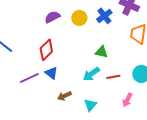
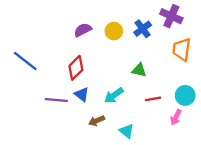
cyan arrow: (91, 74) -> (114, 95), moved
purple line: (29, 78) -> (56, 100), turned 30
pink arrow: (127, 100) -> (176, 117), moved
cyan triangle: (90, 105) -> (126, 131), turned -32

